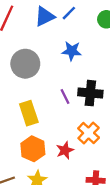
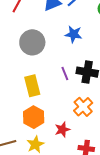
red star: (65, 150) -> (62, 130), moved

